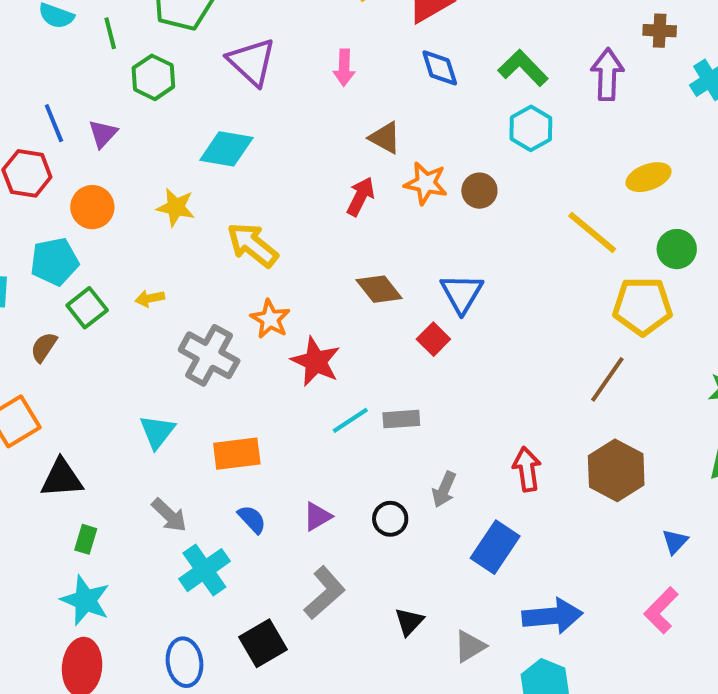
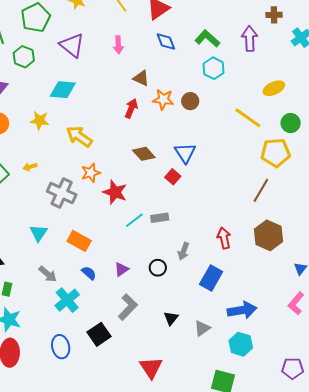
orange star: (270, 319) -> (91, 173), turned 30
orange rectangle: (237, 454) -> (79, 241), turned 40

